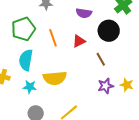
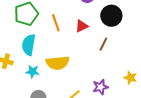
brown line: (101, 59) -> (103, 44), turned 56
yellow star: (127, 85) -> (130, 78), moved
purple star: (106, 86) -> (100, 87), moved

